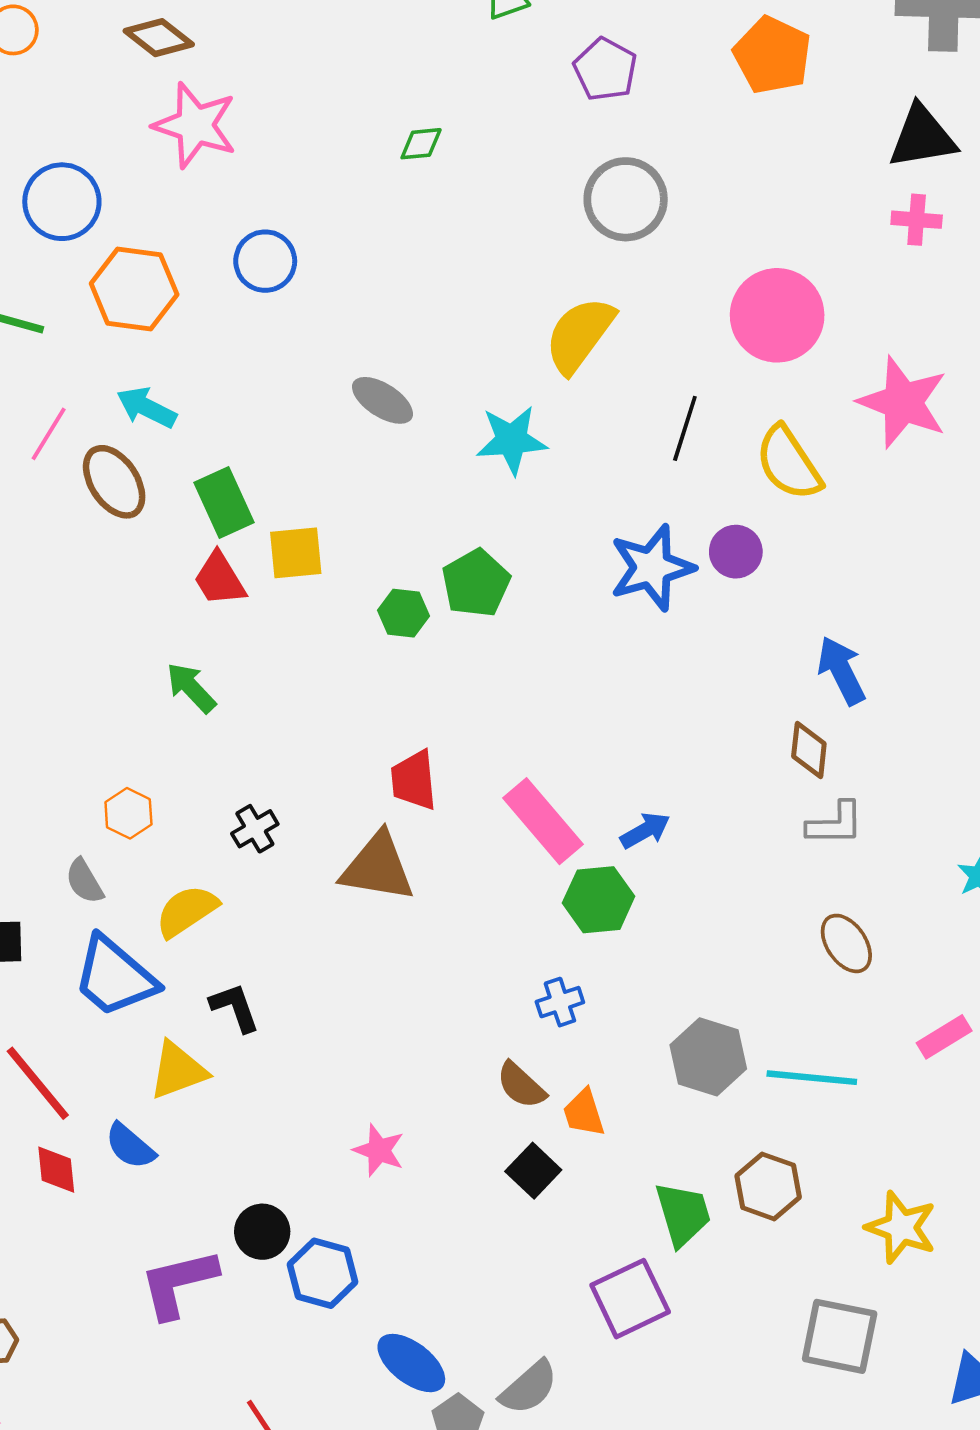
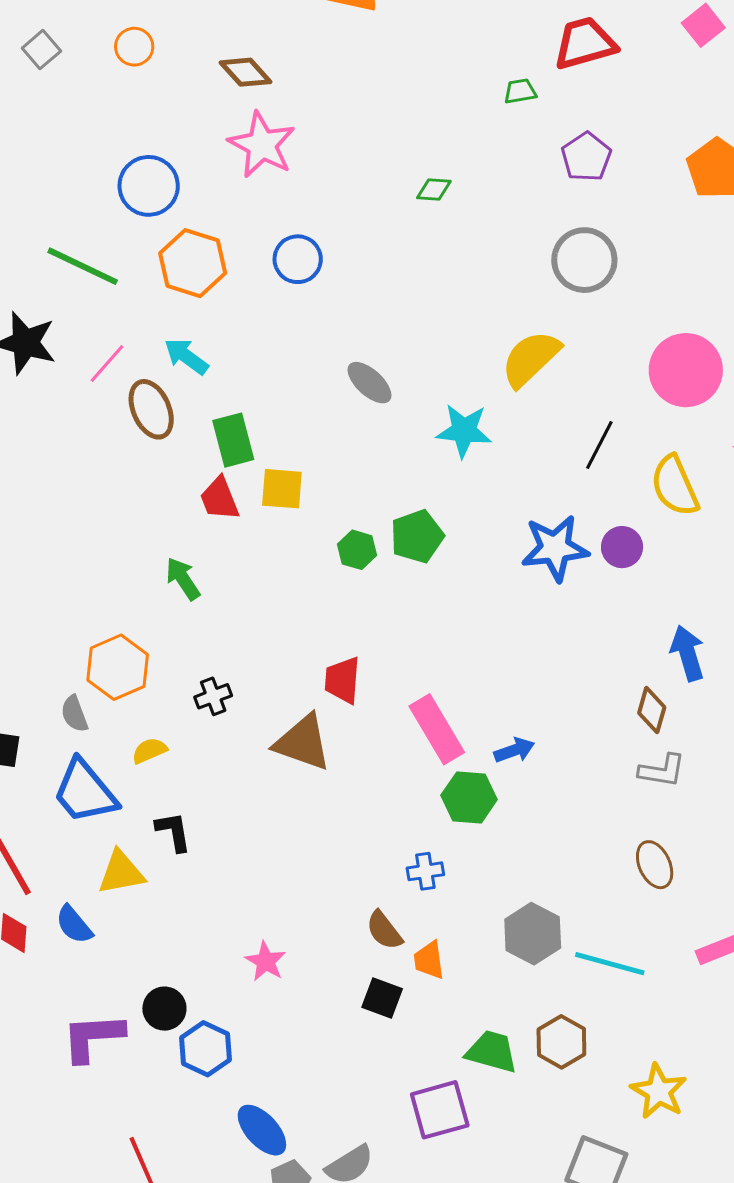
orange hexagon: (128, 813) -> (118, 667), size x1.6
yellow semicircle: (187, 911) -> (149, 751), size x0.7
black square: (533, 1171) -> (382, 998), turned -33
green trapezoid: (683, 1214) -> (492, 1052), turned -68

